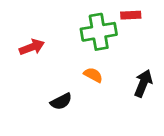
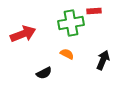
red arrow: (32, 47) -> (23, 34), size x1.4

